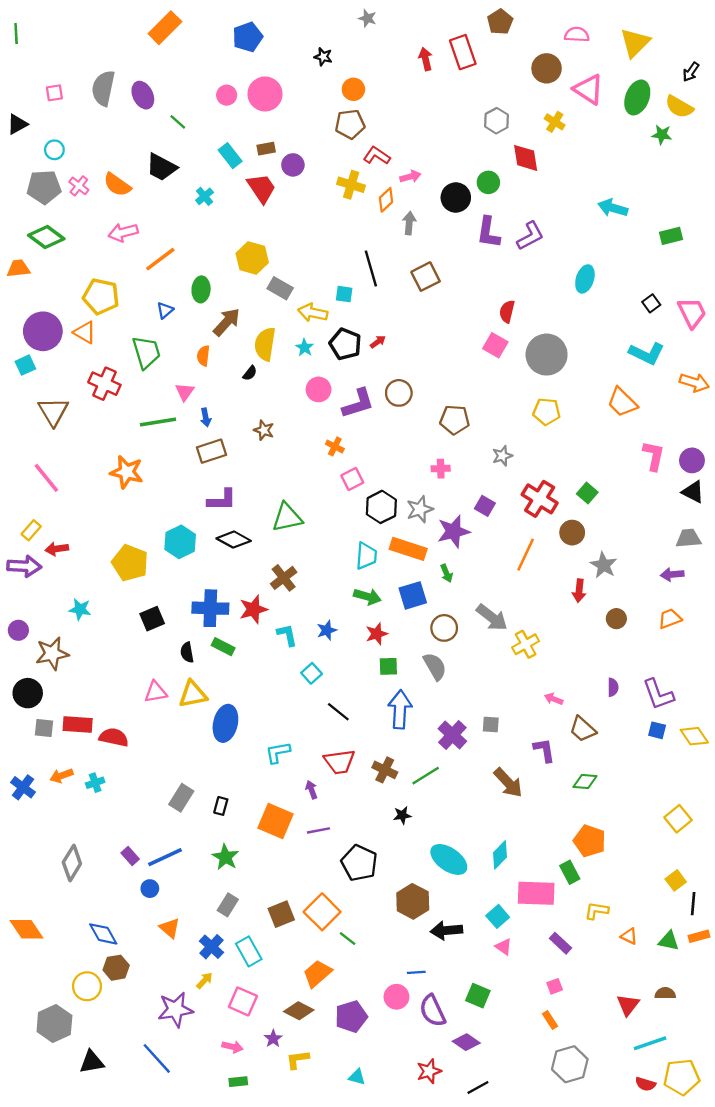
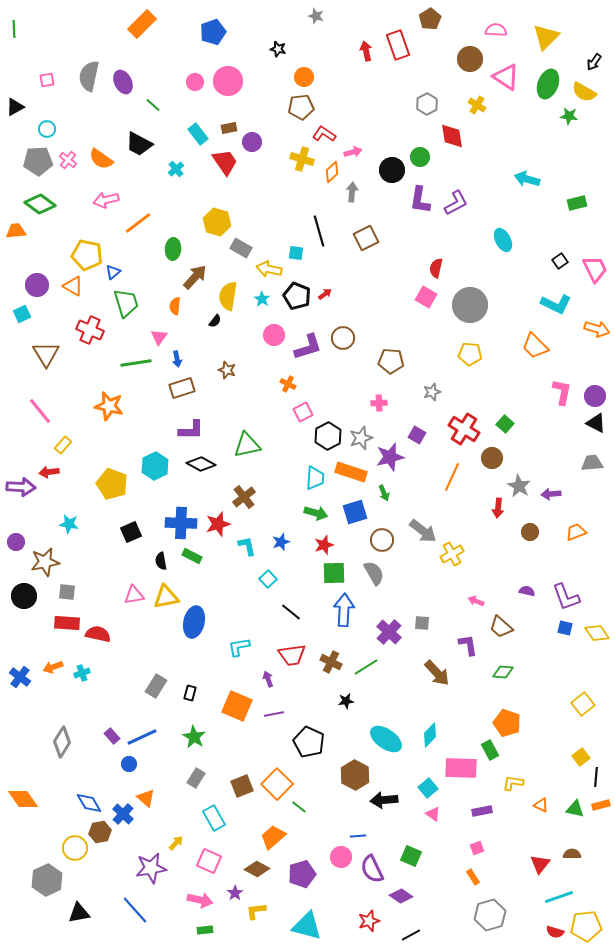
cyan ellipse: (585, 279) -> (503, 240), turned -45
blue triangle: (165, 310) -> (113, 272), moved
purple circle: (43, 331) -> (37, 285), size x0.7
yellow rectangle: (31, 530) -> (63, 445), moved
purple arrow: (672, 574) -> (551, 494), moved
green square: (388, 666) -> (334, 573), size x1.4
purple semicircle: (613, 687) -> (527, 591), turned -77
gray square: (44, 728) -> (67, 592), moved
purple rectangle: (561, 943) -> (482, 811), turned -54
blue cross: (211, 947) -> (123, 814), moved
pink arrow: (232, 1047) -> (200, 900), size x1.4
cyan triangle: (357, 1077) -> (307, 926), size x2.0

